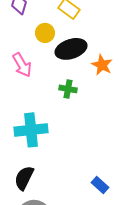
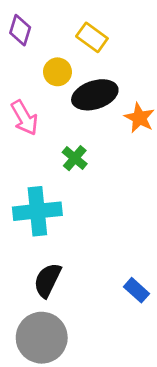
green cross: (68, 89) -> (75, 158), moved, turned 30
black semicircle: (24, 178) -> (47, 280), moved

